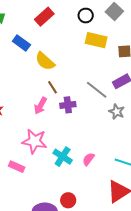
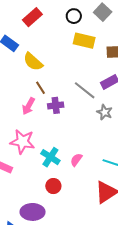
red circle: (68, 200) -> (53, 186), moved

